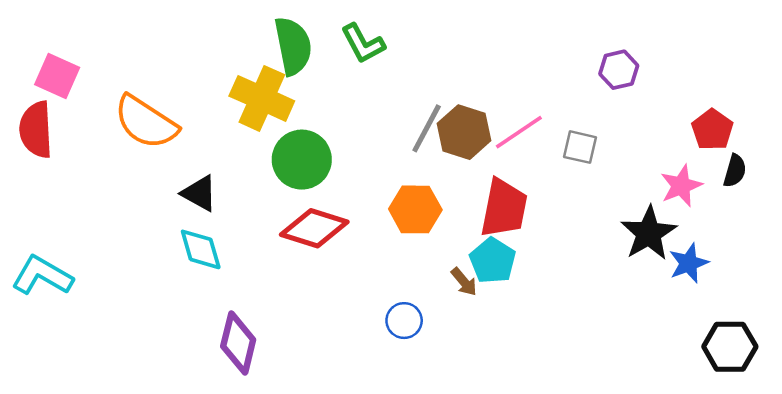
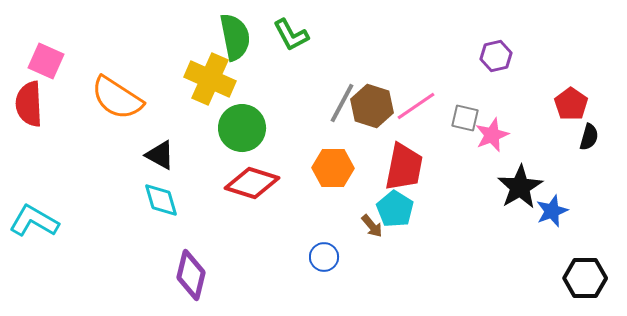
pink star: (681, 186) -> (492, 135), moved

